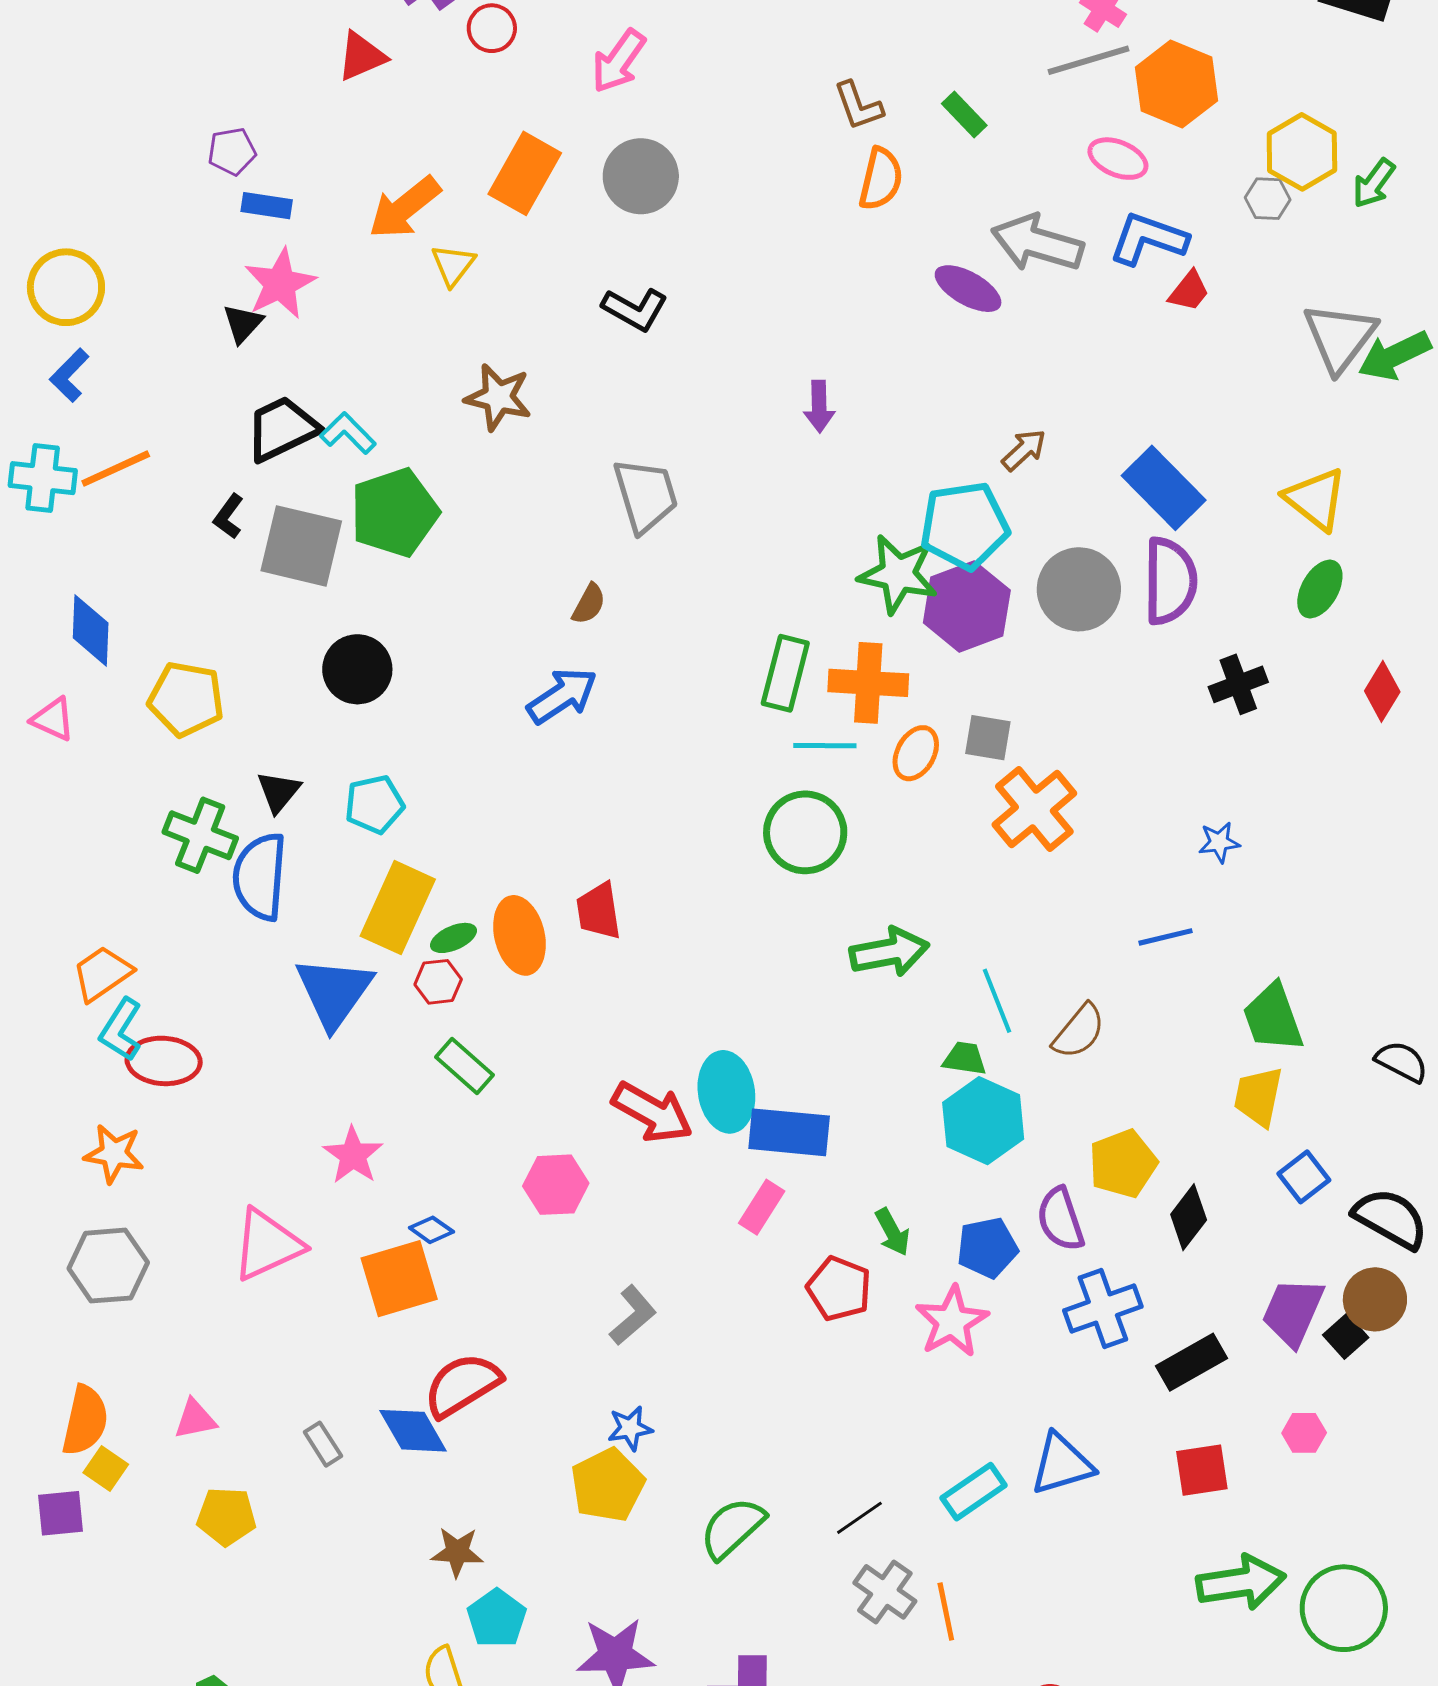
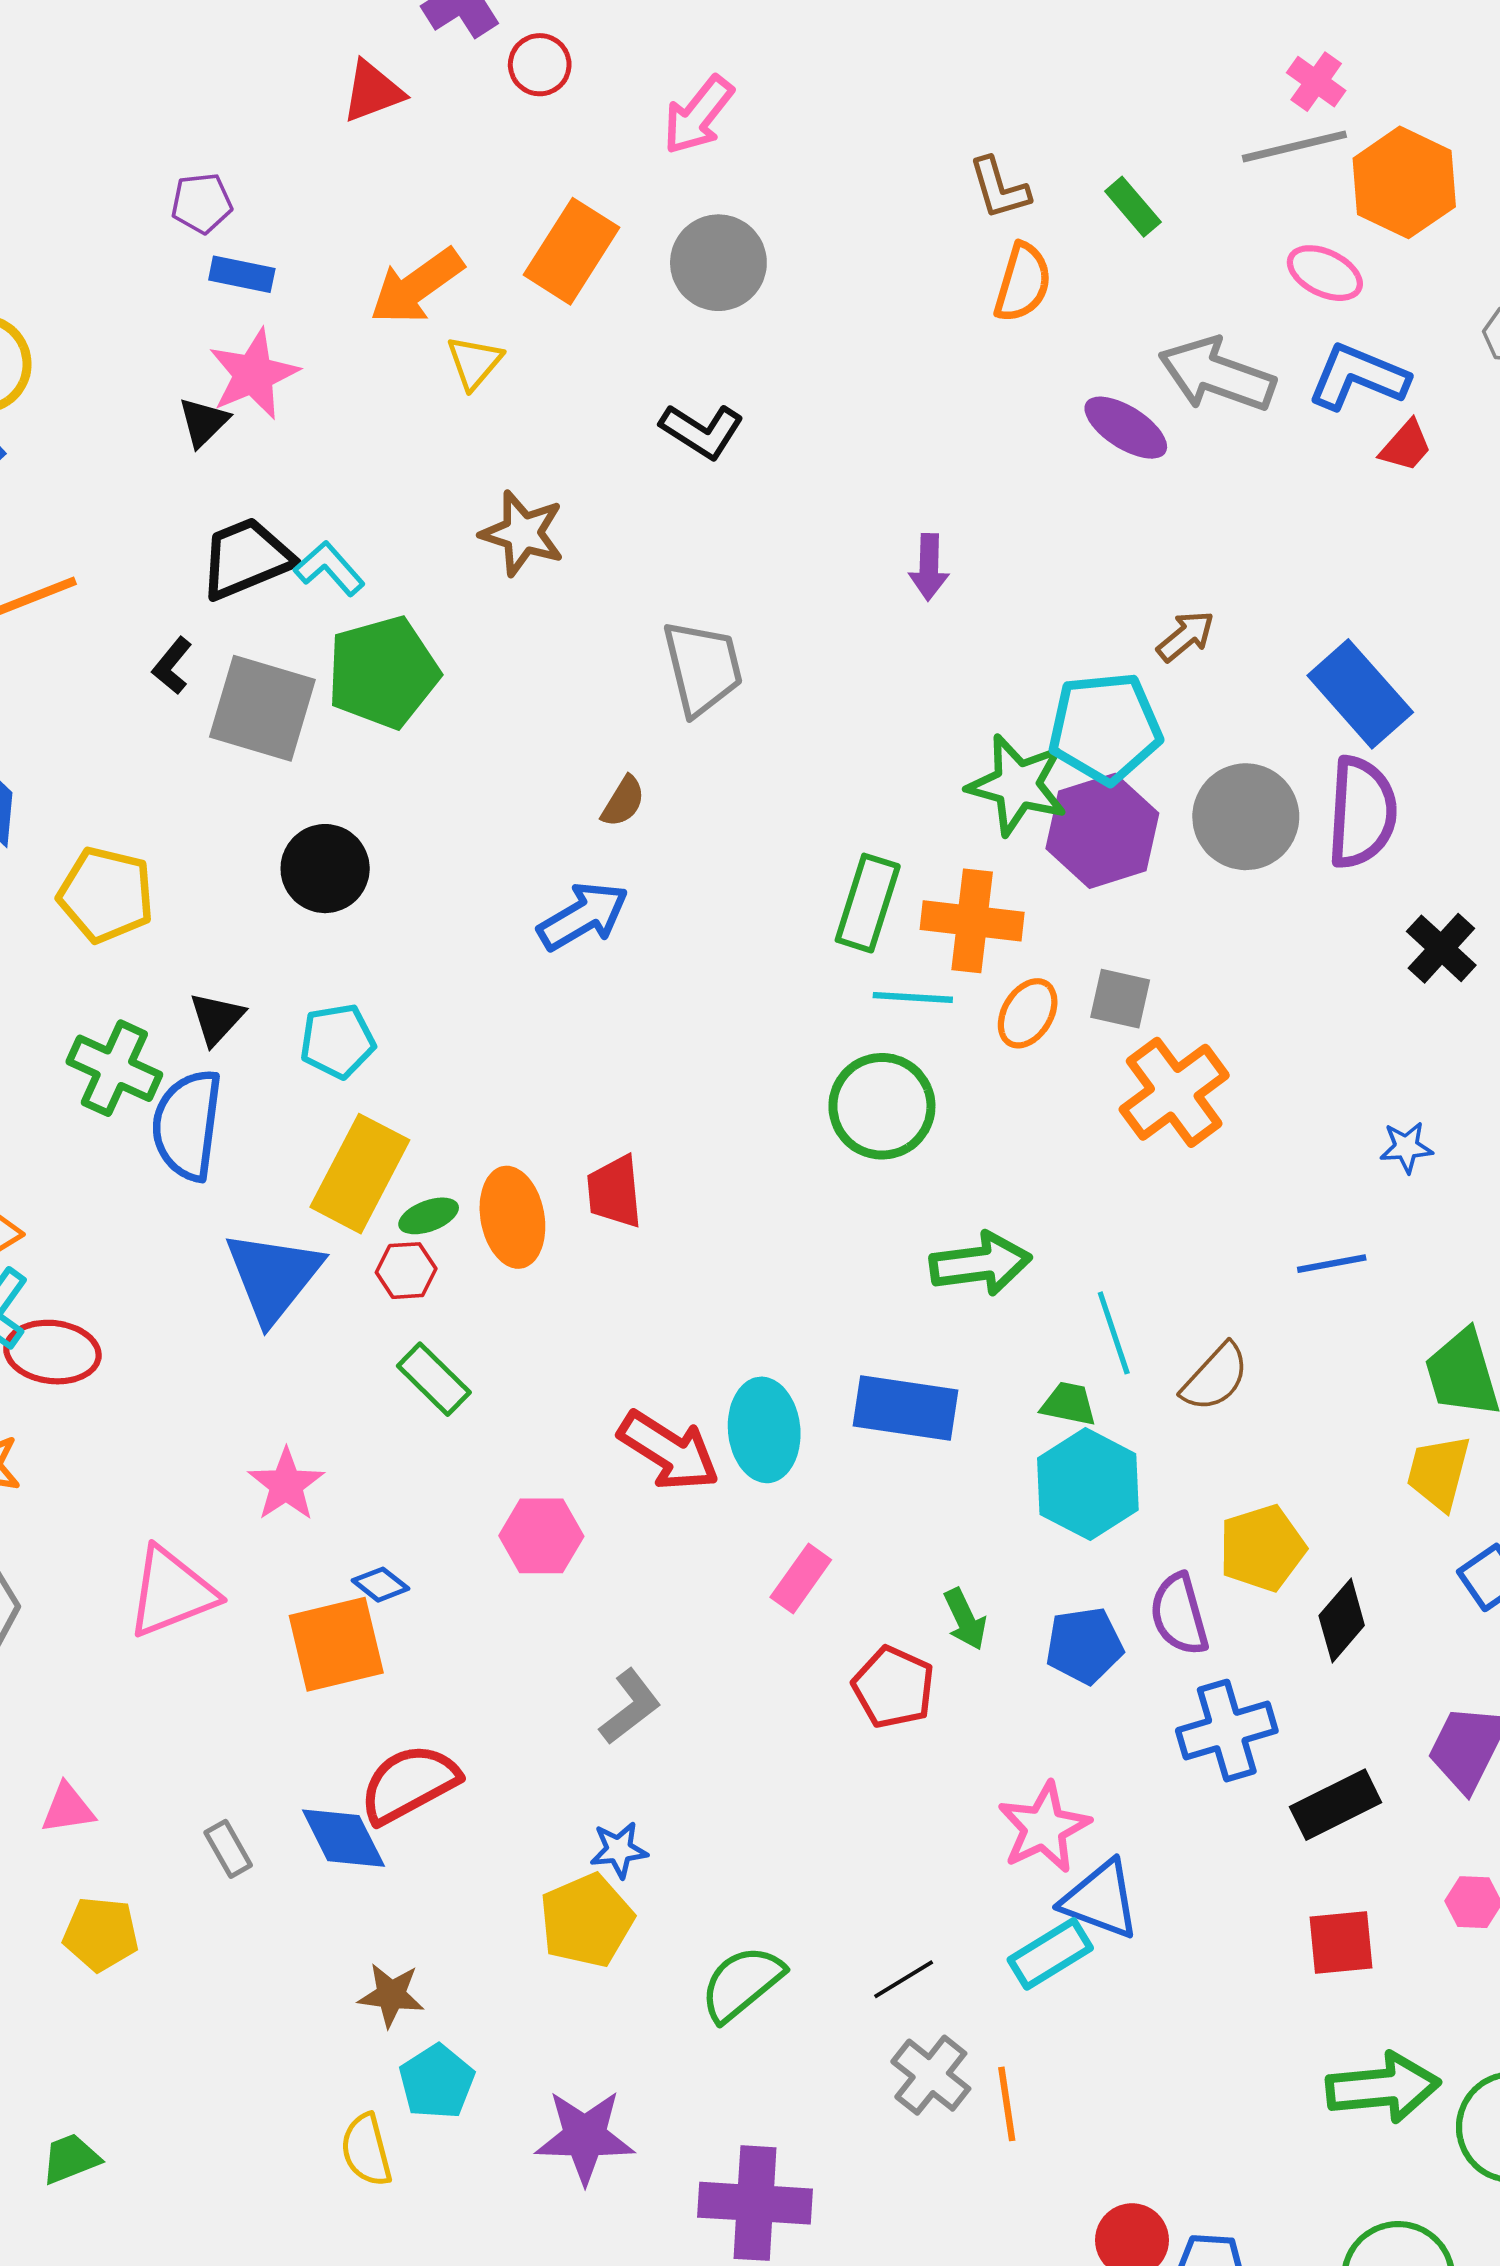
black cross: (1238, 684) -> (1441, 948), turned -30
blue rectangle: (789, 1132) -> (905, 1408), moved
pink star: (952, 1321) -> (1044, 1828), moved
blue triangle: (1062, 1464) -> (1101, 1900), moved, turned 34

